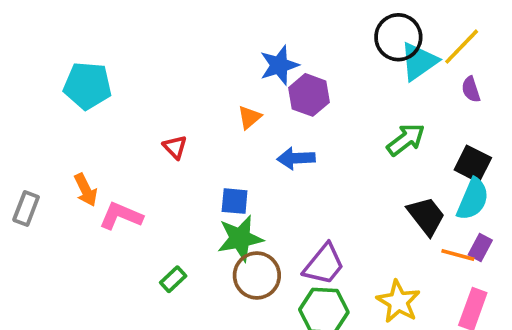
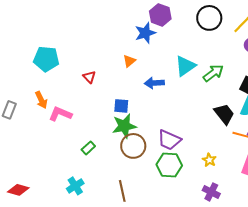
cyan triangle: (419, 61) -> (185, 66), moved
cyan pentagon: (87, 86) -> (46, 59), moved
purple hexagon: (309, 95) -> (160, 15), moved
purple trapezoid: (324, 264) -> (169, 140), turned 75
yellow star: (398, 302) -> (209, 160), size x0.6

